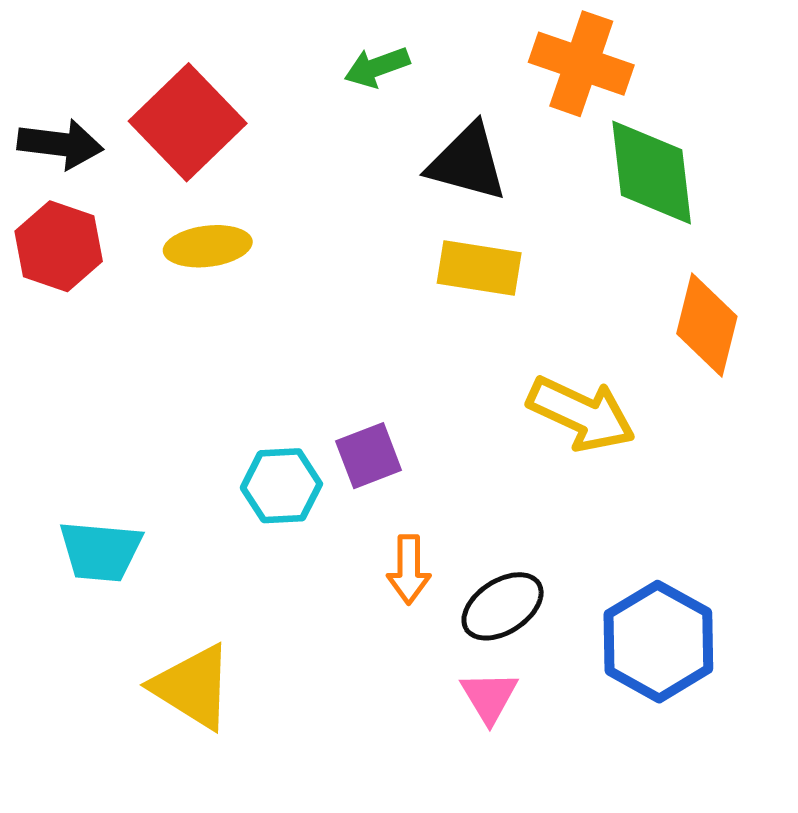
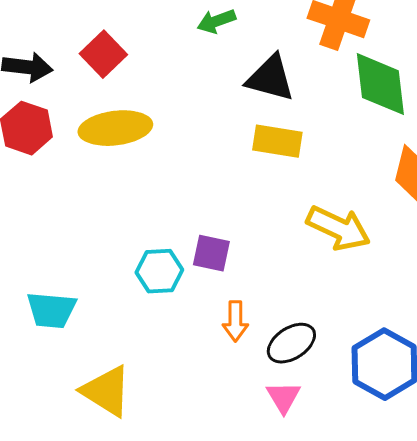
red square: (188, 122) -> (103, 54), size x0.7
yellow ellipse: (208, 246) -> (115, 128), size x1.4
purple square: (369, 456) -> (211, 253), turned 33

